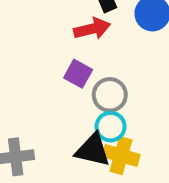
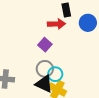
gray circle: (110, 95) -> (45, 69), moved

